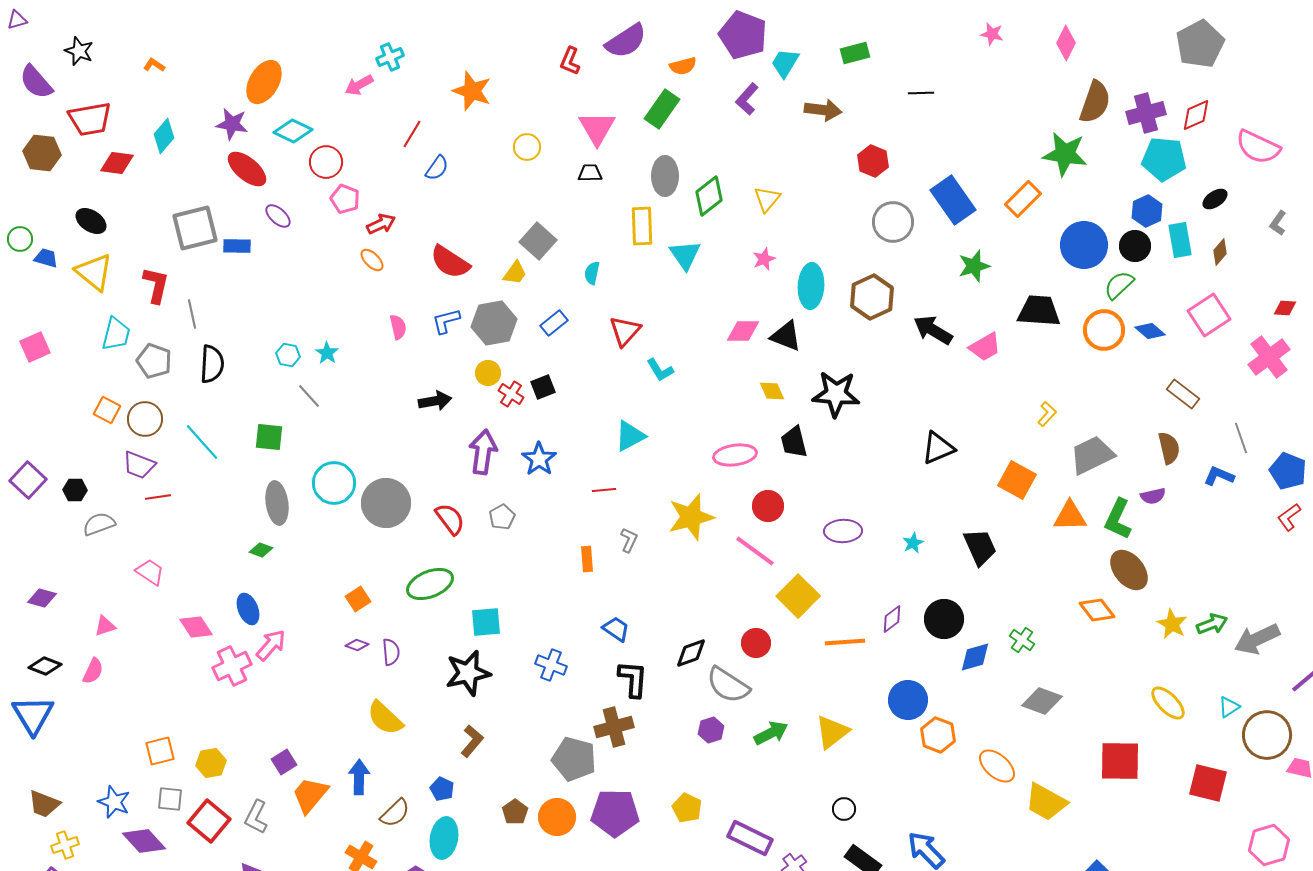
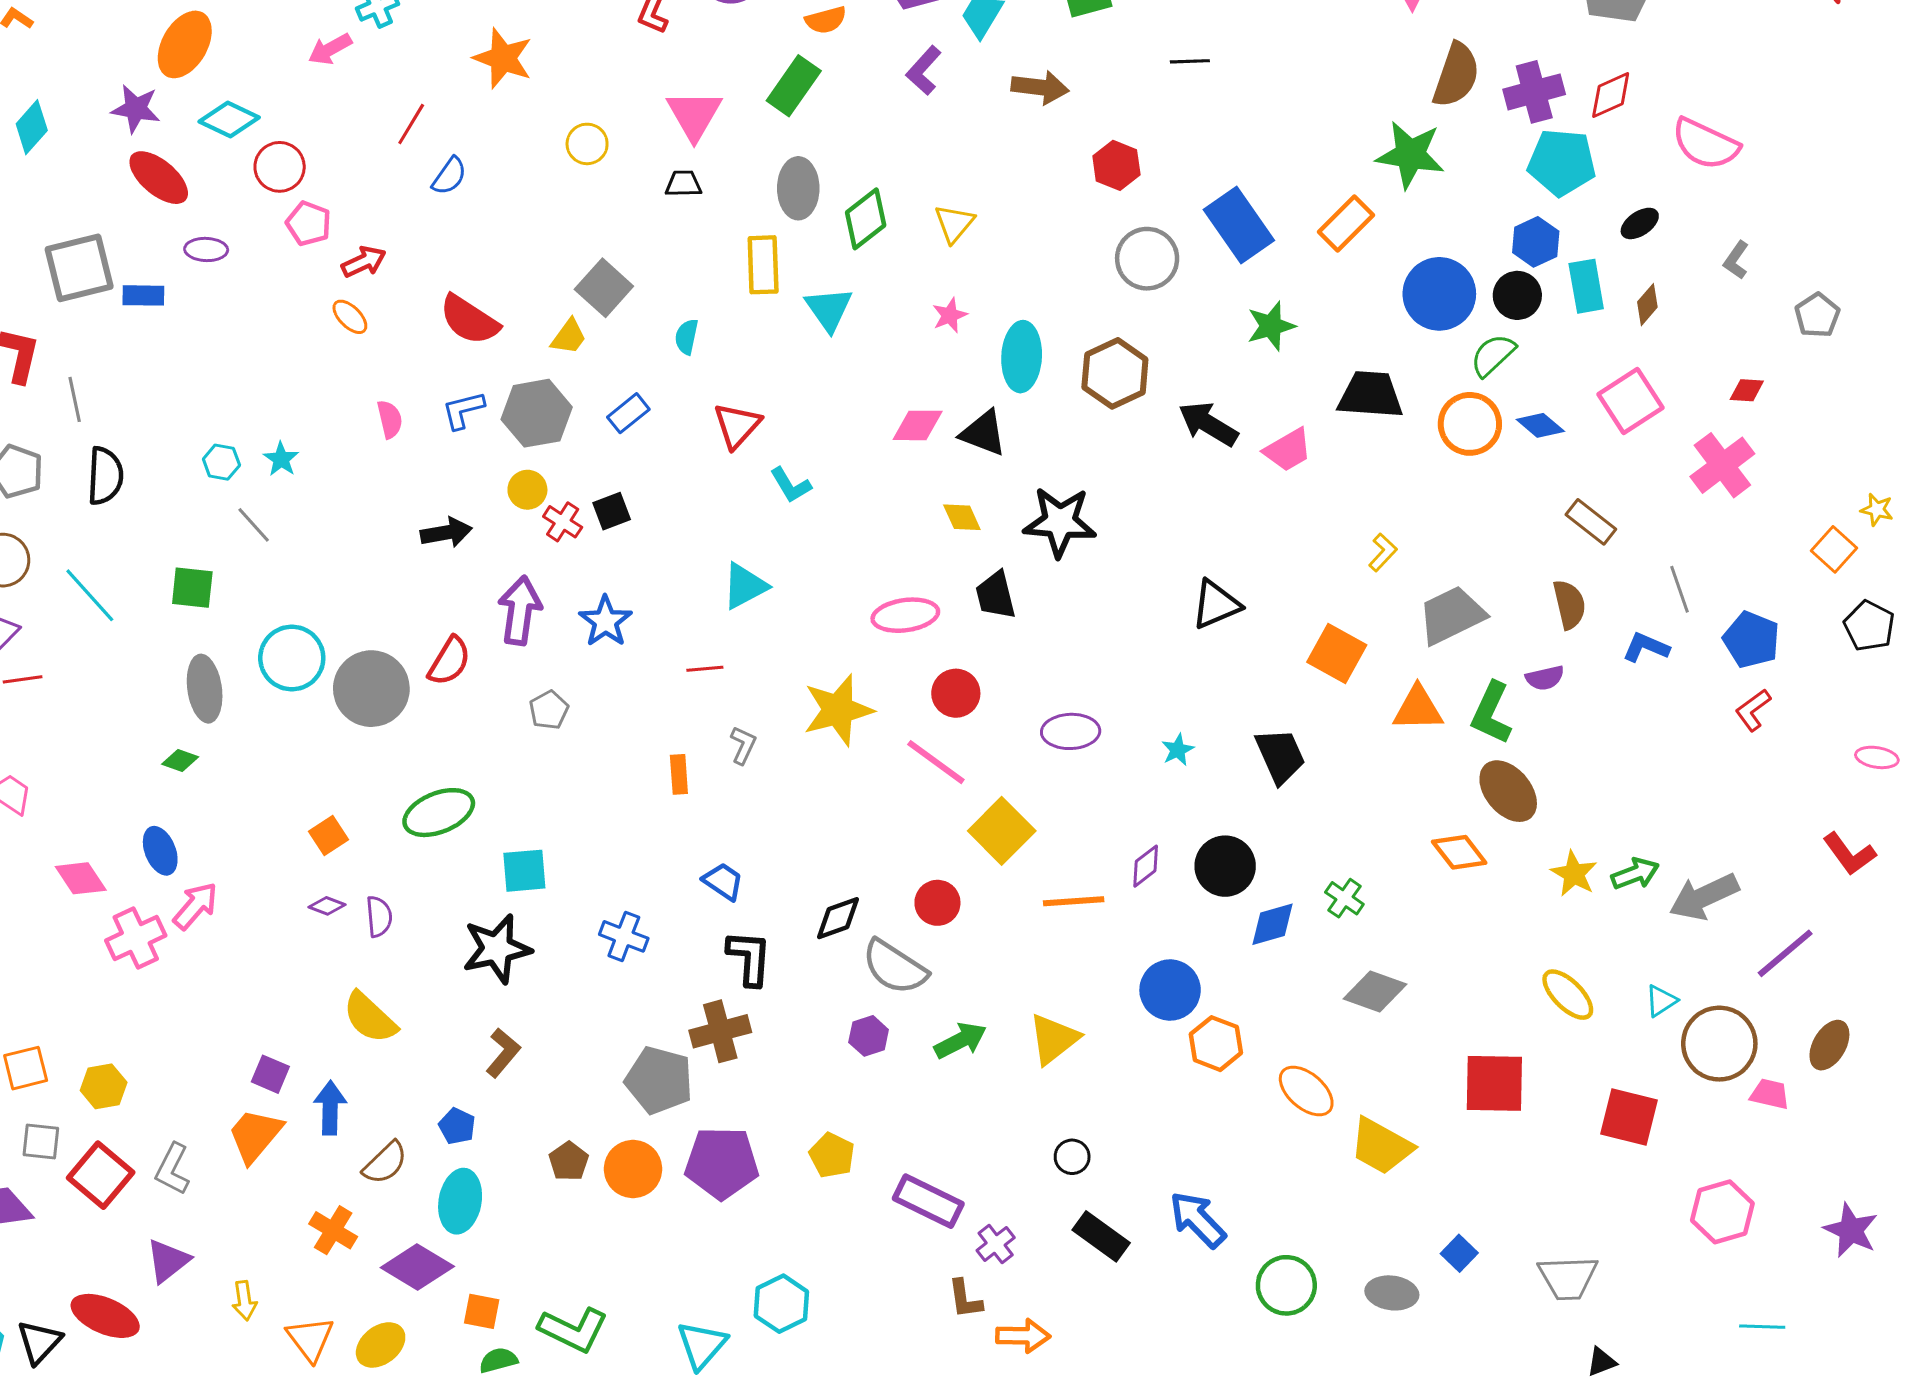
purple ellipse: (278, 216) -> (206, 249), turned -40
red semicircle: (450, 519) -> (449, 661), moved, turned 68
purple square: (284, 762) -> (270, 1074), moved, turned -35

